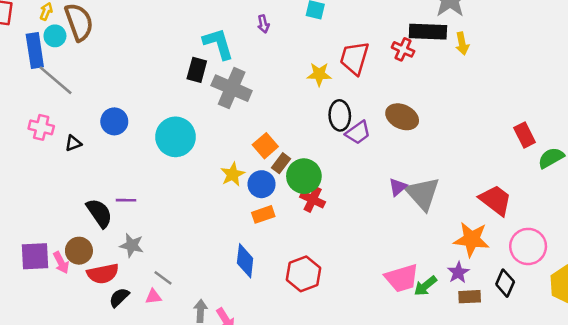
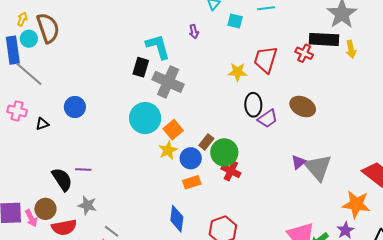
cyan circle: (176, 137) -> (145, 118), moved
orange square: (265, 146) -> (173, 130), moved

